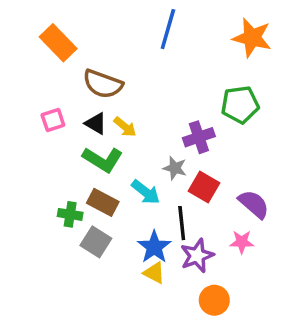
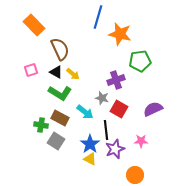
orange star: (252, 38) -> (120, 34), moved
brown semicircle: (103, 84) -> (60, 49), turned -135
purple semicircle: (254, 204) -> (153, 109), moved, turned -66
orange circle: (214, 300) -> (135, 175), moved

